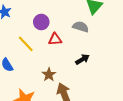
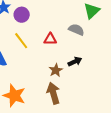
purple circle: (41, 22) -> (22, 15), moved
brown star: (49, 75) -> (56, 70), moved

